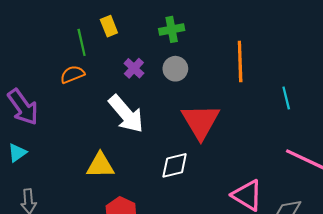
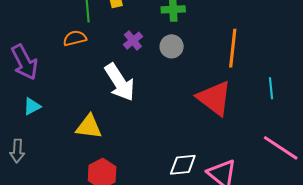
red triangle: (201, 121) -> (214, 98), moved, turned -30
cyan triangle: (17, 153) -> (32, 106), moved
white diamond: (175, 165) -> (183, 165), moved

